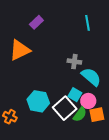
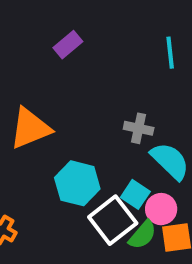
orange triangle: (20, 50) -> (30, 128), moved
cyan hexagon: (38, 101) -> (77, 183), moved

